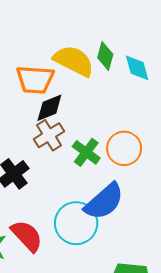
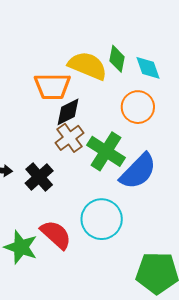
orange circle: (124, 148) -> (138, 107), moved
green cross: (86, 152) -> (106, 151), size x1.4
blue semicircle: (104, 202) -> (138, 171), moved

